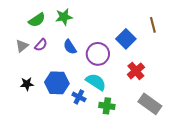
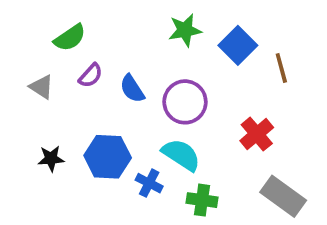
green star: (64, 17) -> (185, 30), moved
brown line: (153, 25) -> (281, 68), moved
blue square: (126, 39) -> (238, 45), moved
purple semicircle: (41, 45) -> (91, 76), moved
gray triangle: (22, 46) -> (42, 87), turned -48

